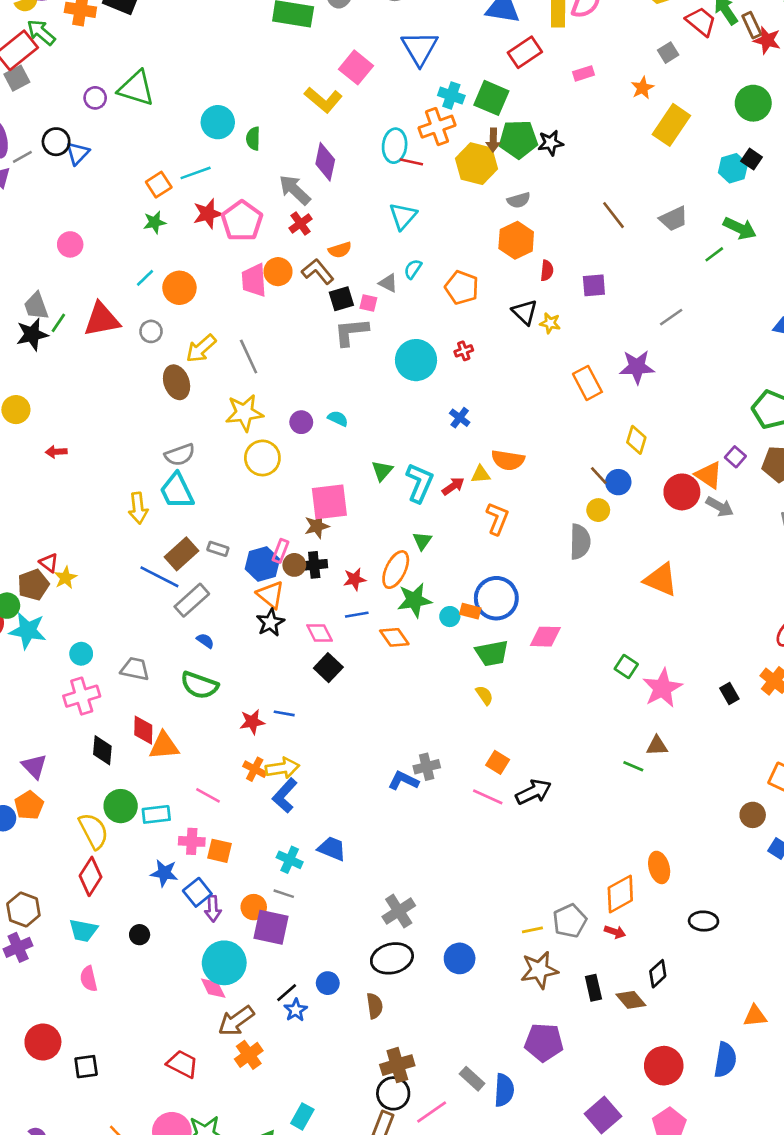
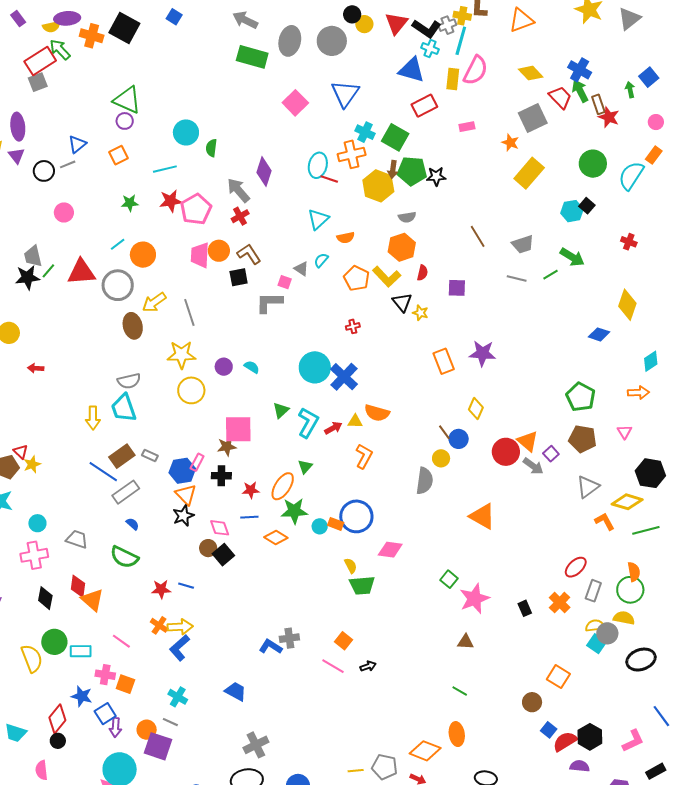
gray square: (668, 53) -> (533, 118), size x1.8
orange star: (642, 88) -> (510, 143), turned -30
purple circle: (95, 98) -> (125, 121), moved
yellow L-shape: (323, 100) -> (387, 277), moved
black circle: (56, 142) -> (44, 171), moved
gray line: (22, 157) -> (68, 164), moved
orange square: (159, 185) -> (119, 155), moved
orange semicircle: (340, 250) -> (346, 238), moved
black square: (341, 299) -> (239, 277), moved
gray line: (671, 317) -> (517, 278), moved, turned 42
gray circle: (151, 331) -> (118, 285), size x1.8
cyan circle: (416, 360) -> (315, 367), moved
blue cross: (460, 418) -> (344, 377), size x1.8
purple square: (735, 457) -> (551, 454), moved
brown circle: (294, 565) -> (208, 548), moved
orange diamond: (394, 637) -> (276, 537), turned -30
green trapezoid: (492, 653) -> (362, 585), moved
yellow semicircle: (484, 695) -> (351, 566), moved
orange triangle: (164, 746) -> (92, 600), turned 40
green line: (633, 766) -> (460, 691), moved
black arrow: (533, 792) -> (368, 666), size x0.6
blue trapezoid: (332, 849) -> (236, 691), moved
red diamond: (90, 876) -> (57, 719), moved
orange diamond: (620, 894) -> (425, 751), turned 44
gray pentagon: (570, 921) -> (385, 767), turned 30
pink semicircle: (89, 979) -> (42, 770), moved

